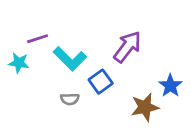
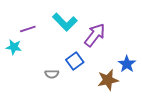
cyan L-shape: (70, 59) -> (65, 22), moved

